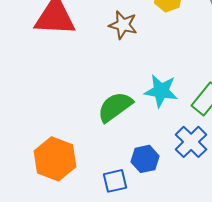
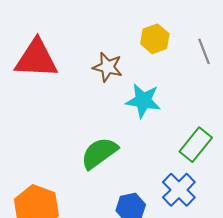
cyan star: (161, 91) -> (143, 101), moved

